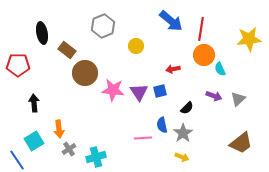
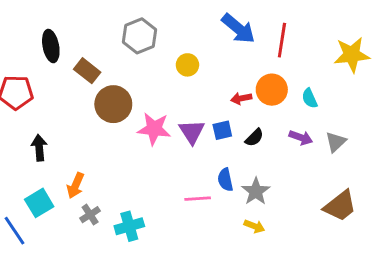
orange circle: (204, 55) -> (272, 90), moved
black semicircle: (187, 108) -> (254, 138), moved
orange arrow: (59, 129) -> (76, 186), turned 30

